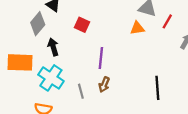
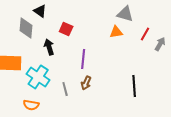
red line: (167, 21) -> (145, 34), moved
gray diamond: (38, 24) -> (26, 28), turned -35
black arrow: (53, 47) -> (49, 47), moved

